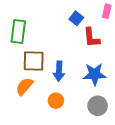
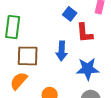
blue arrow: (59, 71) -> (62, 51), moved

